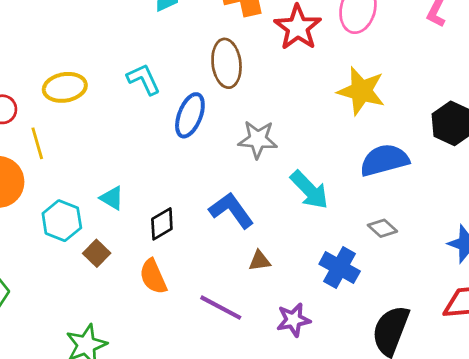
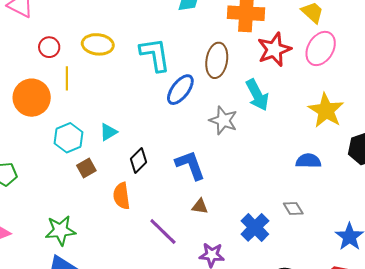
cyan L-shape: (144, 79) -> (155, 55), size x1.4
yellow star: (361, 91) -> (326, 110), moved
blue semicircle: (384, 160) -> (308, 161), size x0.7
cyan arrow: (309, 190) -> (257, 95), moved
cyan triangle: (112, 198) -> (108, 132), turned 42
black diamond: (162, 224) -> (138, 160), turned -30

